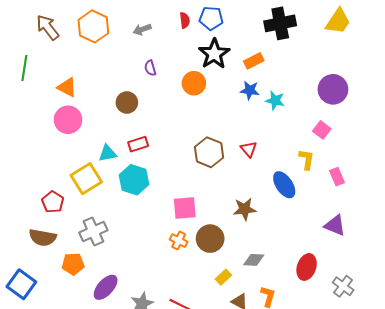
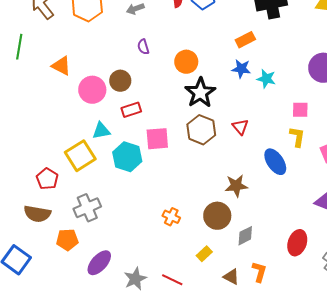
black star: (214, 54) -> (200, 93), moved
pink circle: (68, 120) -> (92, 90), moved
pink square: (322, 130) -> (300, 110), moved, turned -36
red rectangle: (138, 144) -> (131, 110), moved
pink square: (185, 208) -> (157, 139), moved
brown circle: (210, 239) -> (217, 216), moved
gray diamond: (254, 260) -> (245, 236), turned -30
yellow rectangle: (223, 277) -> (204, 254), moved

